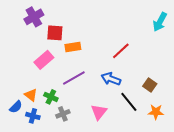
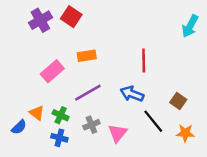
red square: (55, 33) -> (71, 17), moved, turned 30
red line: (121, 51) -> (144, 61), turned -48
gray cross: (63, 114) -> (91, 125), moved
blue cross: (33, 116) -> (59, 138), moved

